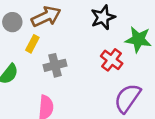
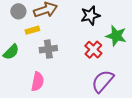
yellow rectangle: (32, 44) -> (32, 30), turned 40

